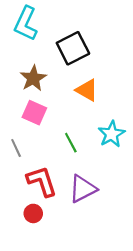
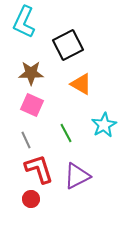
brown star: (33, 78) -> (31, 73), turned 30
gray line: (16, 148) -> (26, 140), moved

